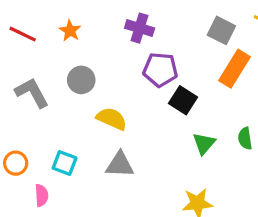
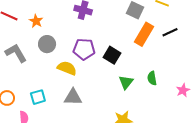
orange star: (70, 31) -> (36, 21), moved
purple pentagon: (160, 70) -> (84, 49), moved
cyan square: (65, 163) -> (38, 97), turned -35

